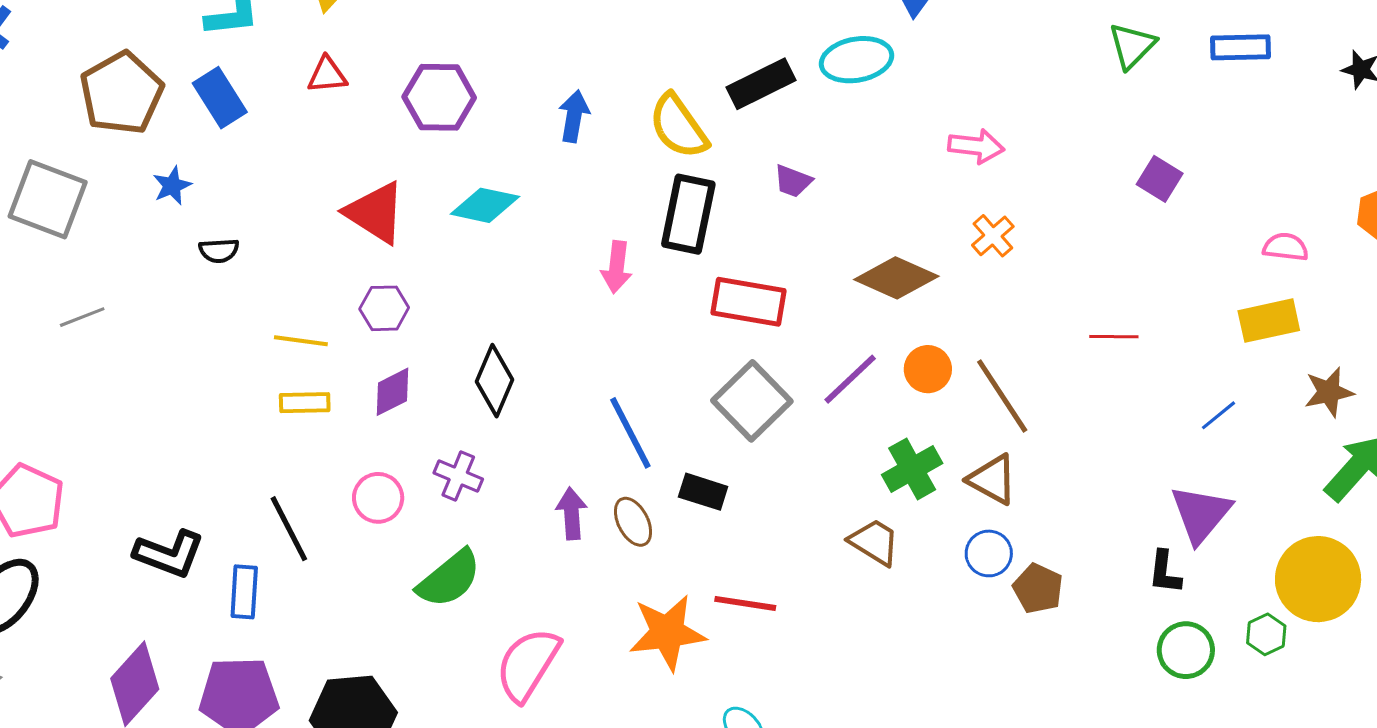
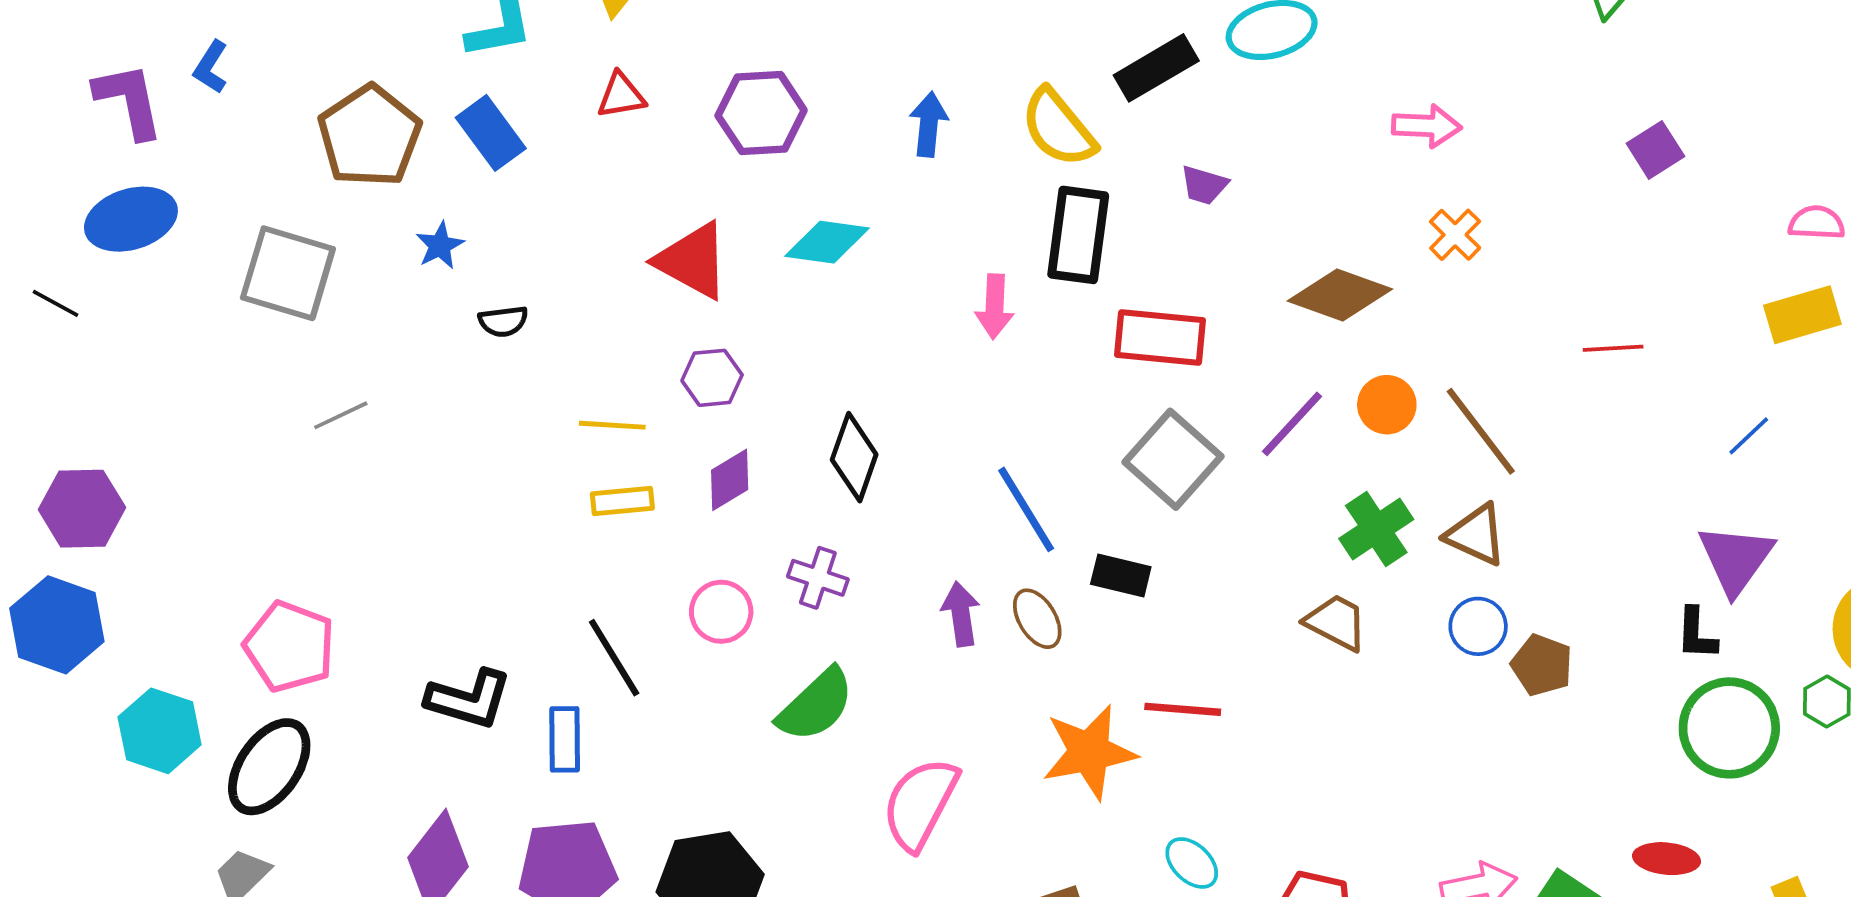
purple square: (1160, 179) -> (1655, 150), turned 30
green circle: (1186, 650) -> (1729, 728), size x1.4

